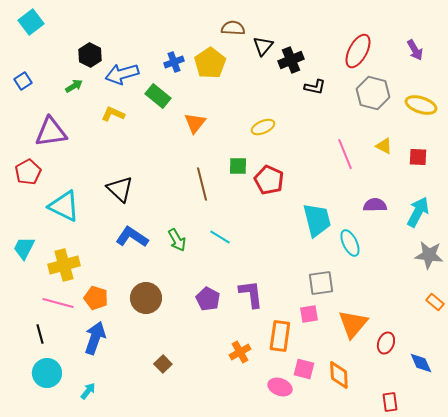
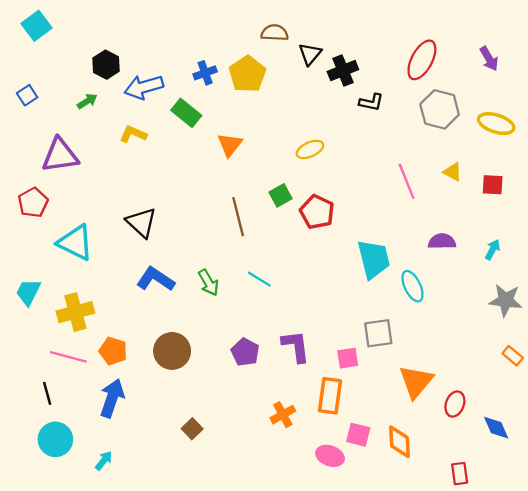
green square: (238, 166) -> (280, 195), turned -30
cyan arrow: (418, 212) -> (493, 250), size x0.6
pink square: (309, 314) -> (348, 358), moved

